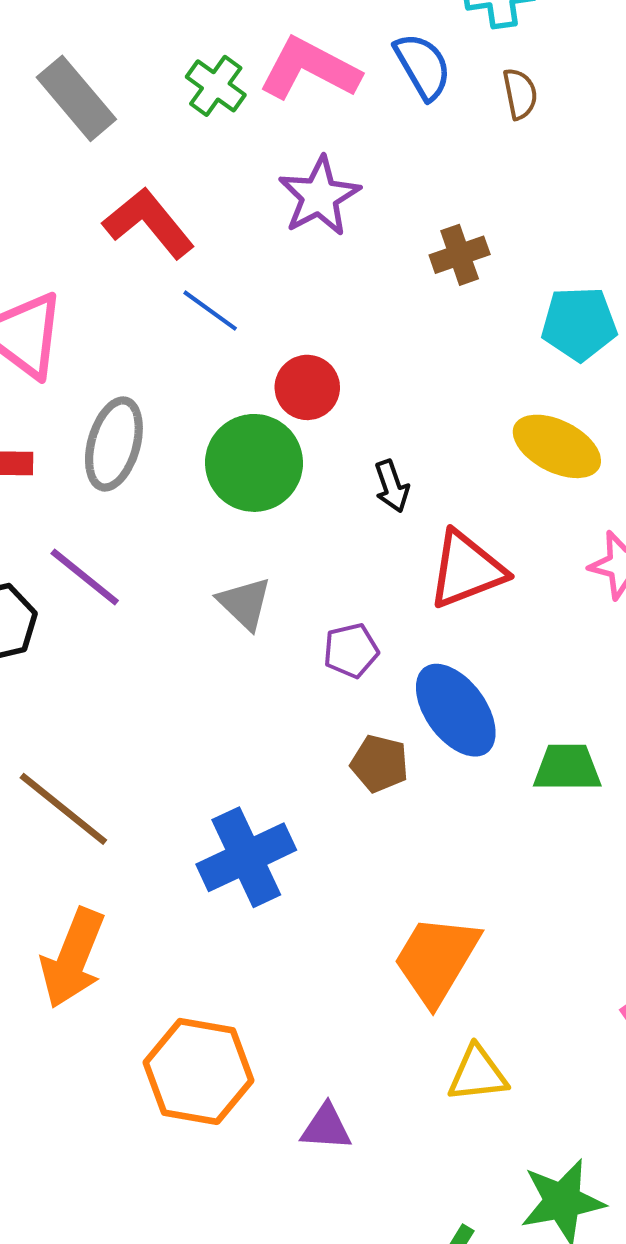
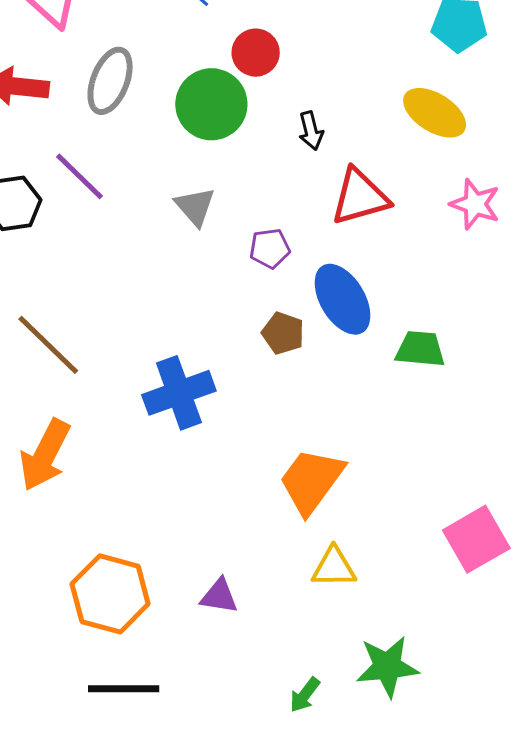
orange hexagon: (199, 1071) -> (110, 594), moved

